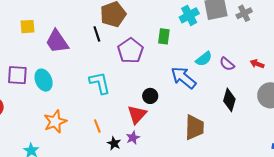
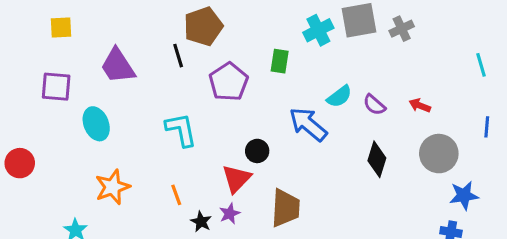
yellow square: (27, 27) -> (61, 28), moved
purple square: (17, 75) -> (56, 87), moved
brown trapezoid: (194, 127) -> (285, 208), moved

